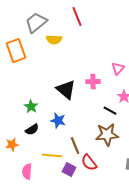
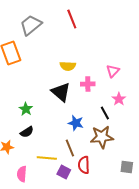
yellow semicircle: (54, 40) -> (68, 66), moved
black line: (110, 111) -> (105, 113), turned 32
blue star: (58, 121) -> (76, 123), moved
red semicircle: (89, 163) -> (84, 165), turned 36

